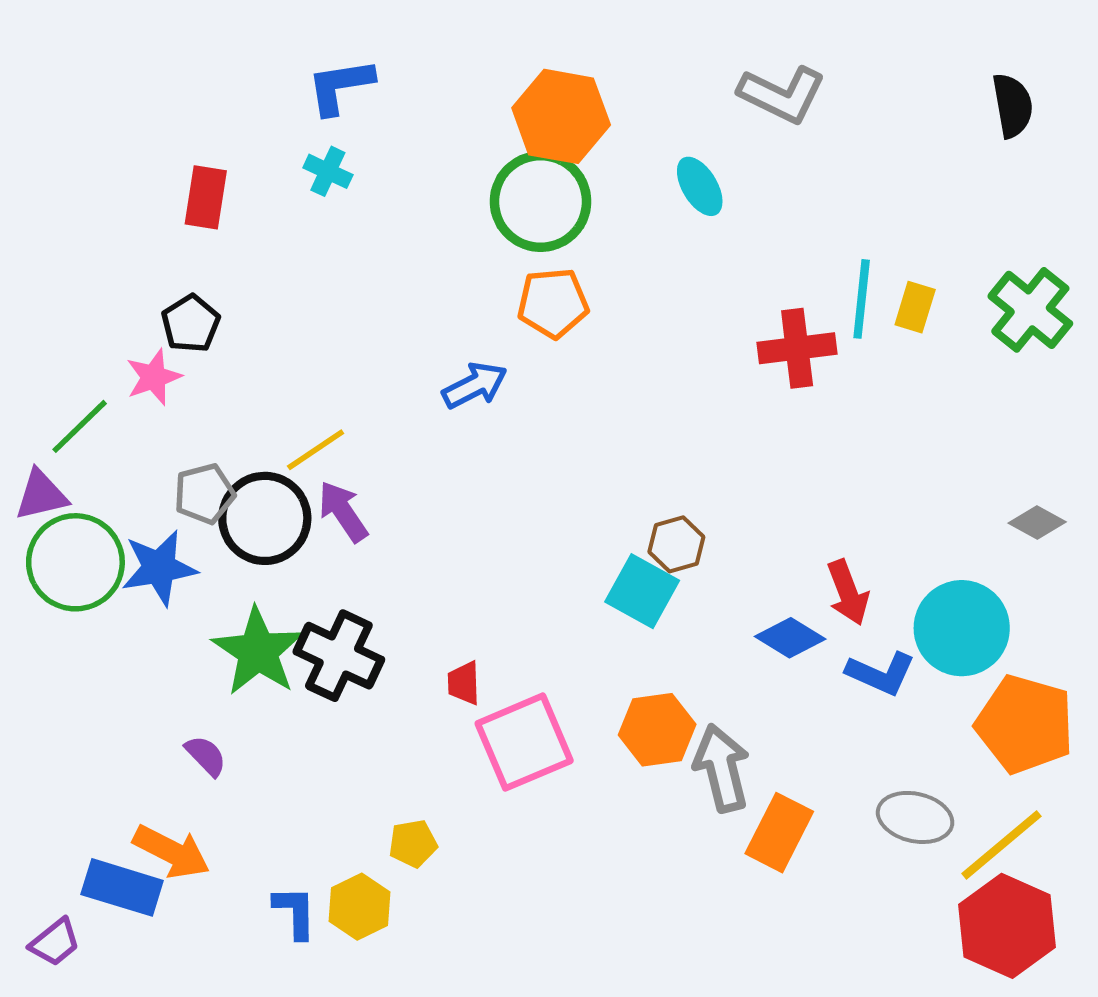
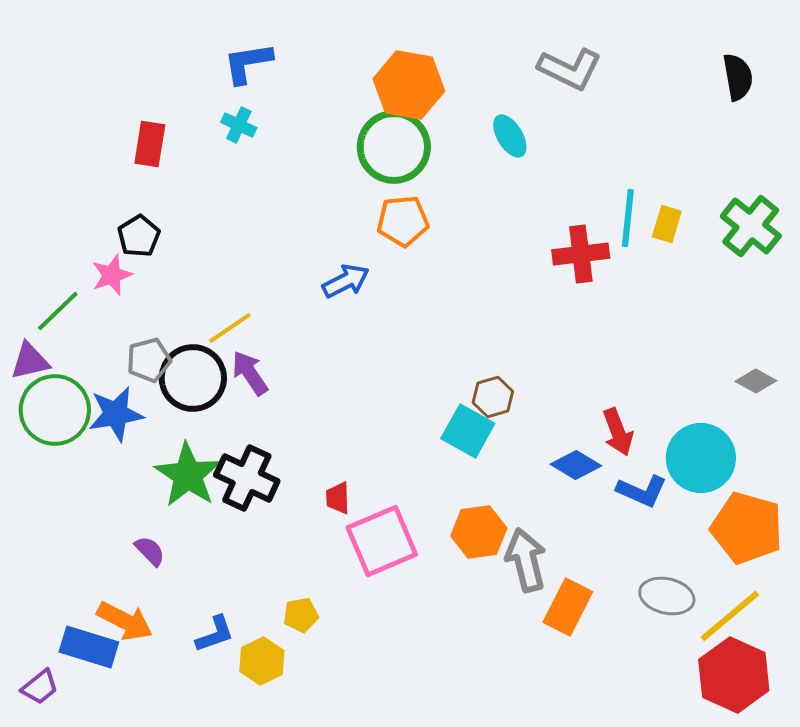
blue L-shape: (295, 912) -> (215, 634), moved, turned 72

